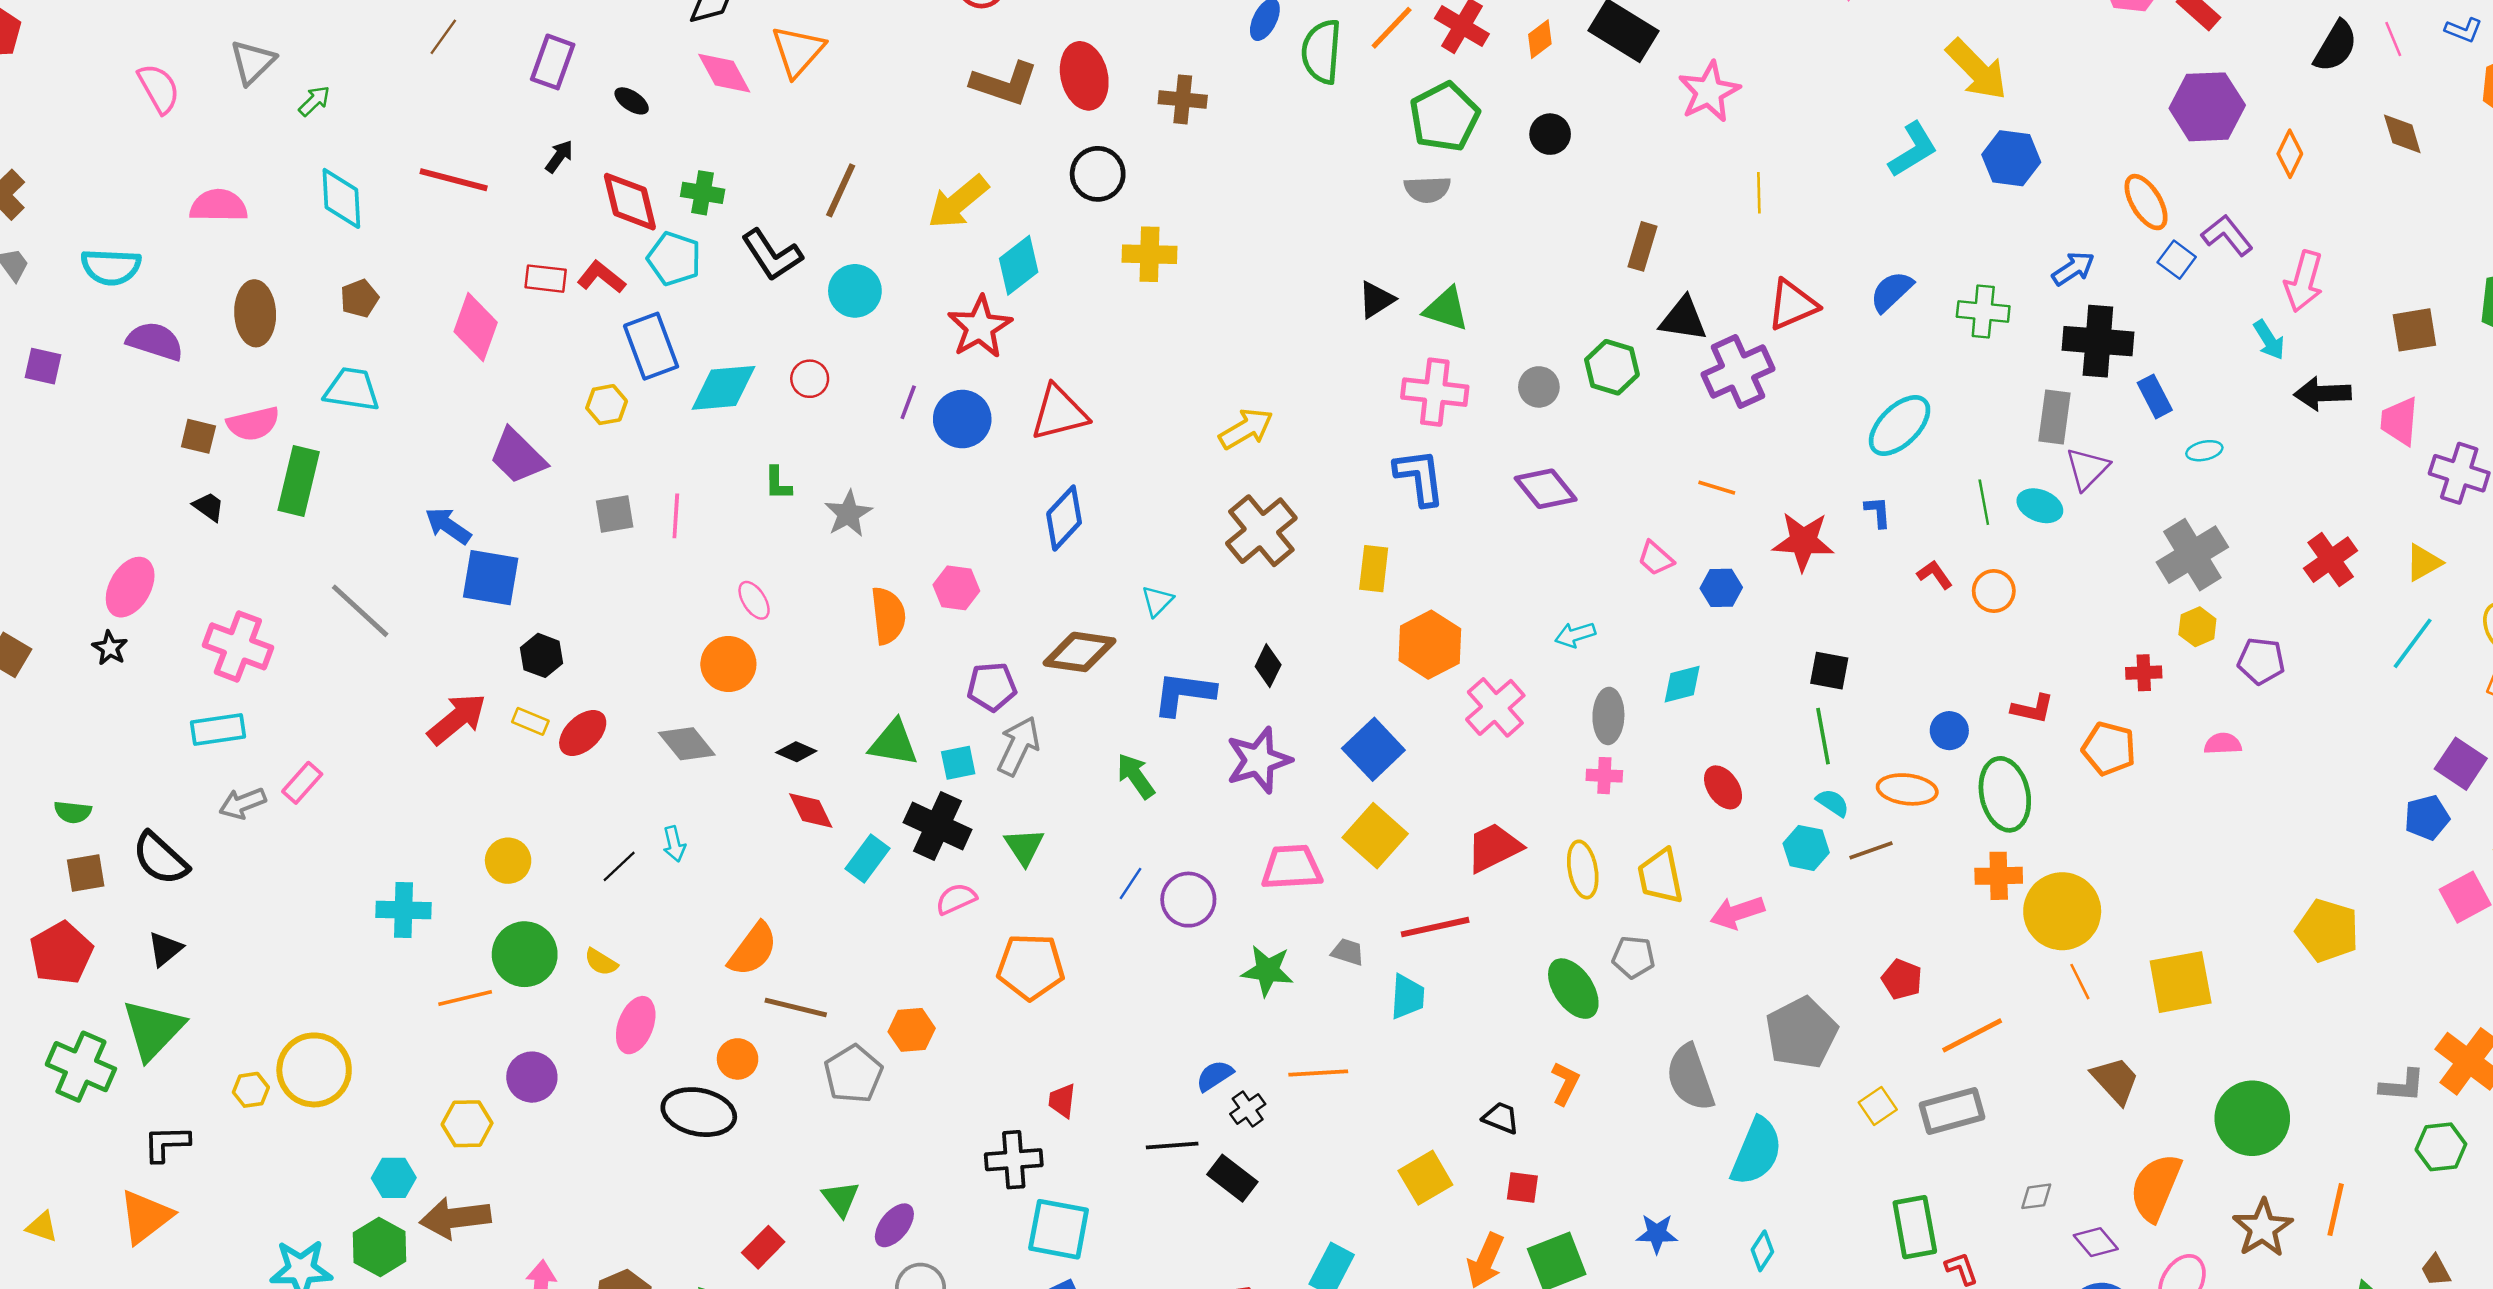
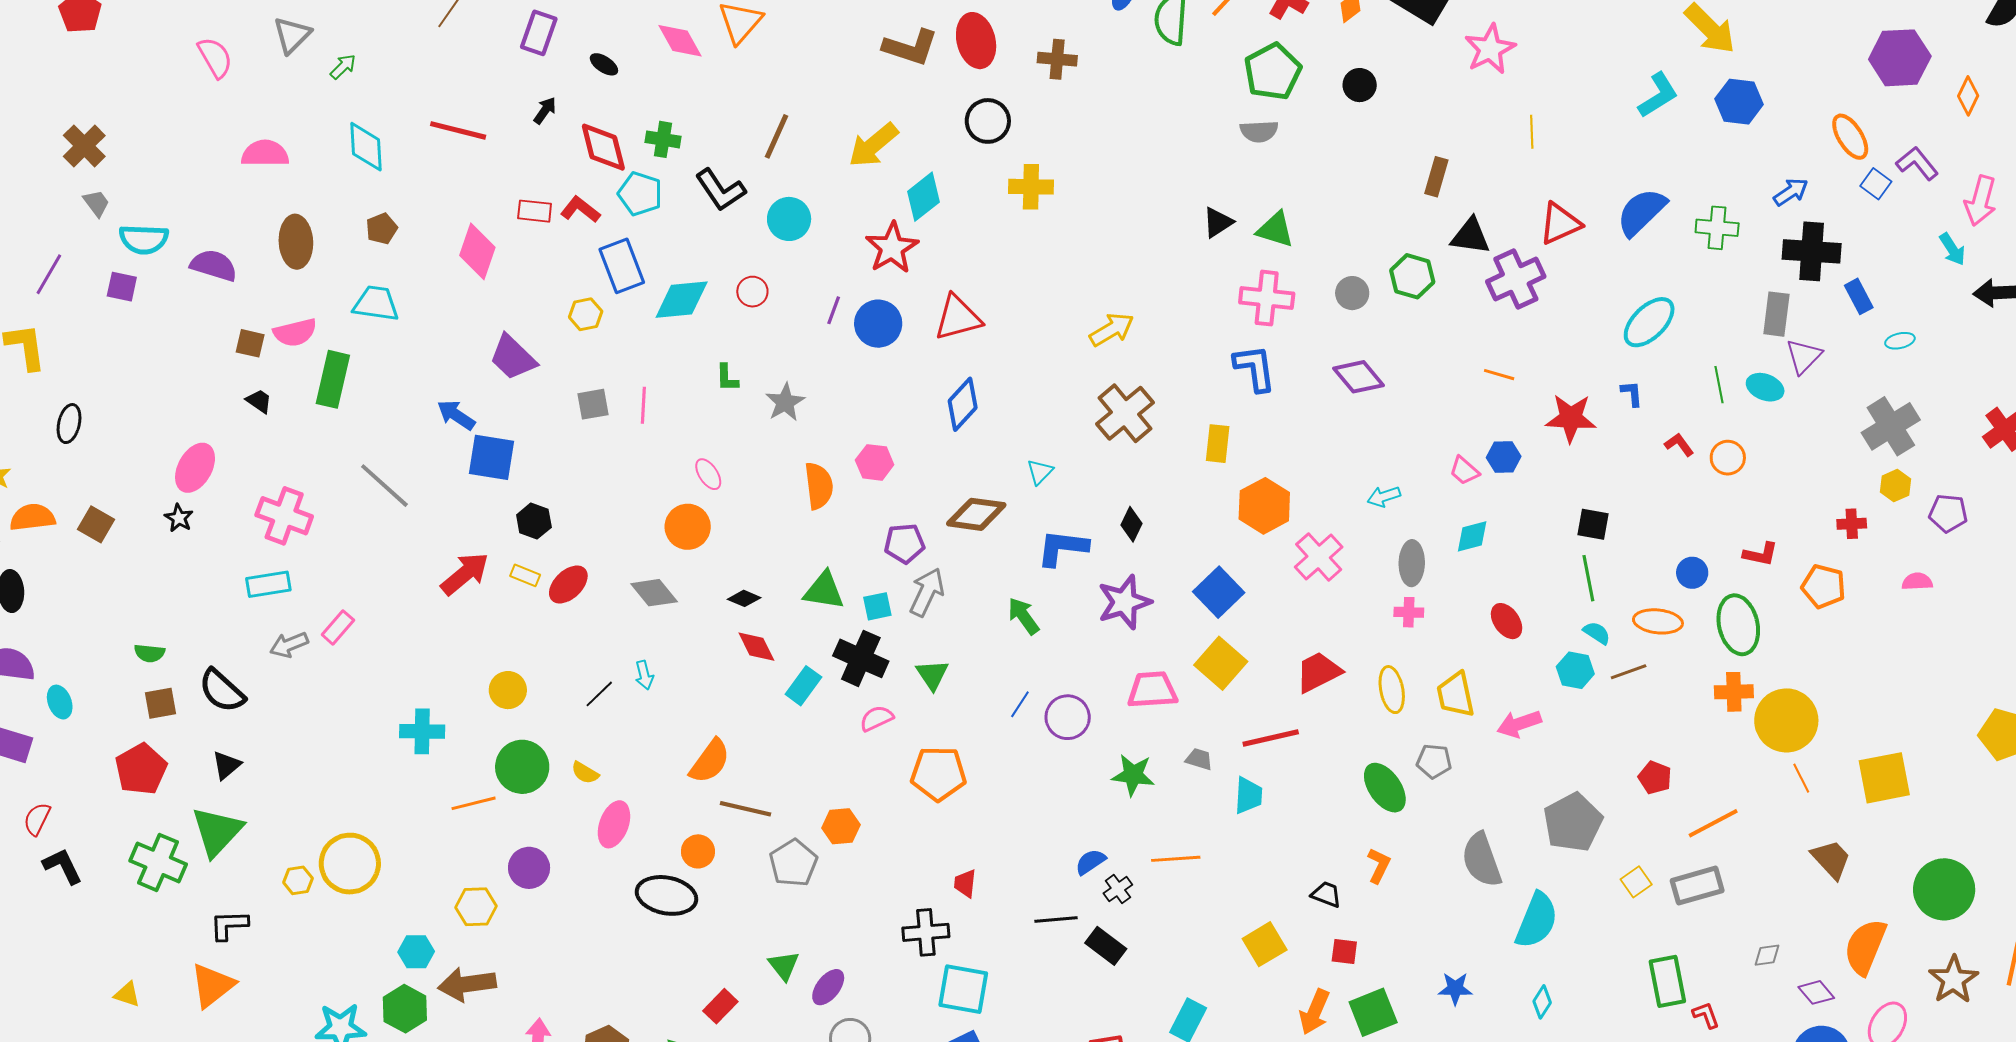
cyan semicircle: (111, 267) -> (144, 239), moved
blue semicircle: (1892, 291) -> (1642, 212), size x1.4
pink trapezoid: (1656, 558) -> (1464, 471), moved

